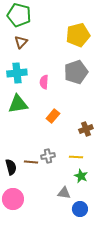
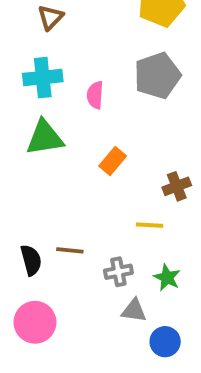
gray cross: (48, 156) -> (118, 272), moved
yellow line: (76, 157) -> (150, 225), moved

